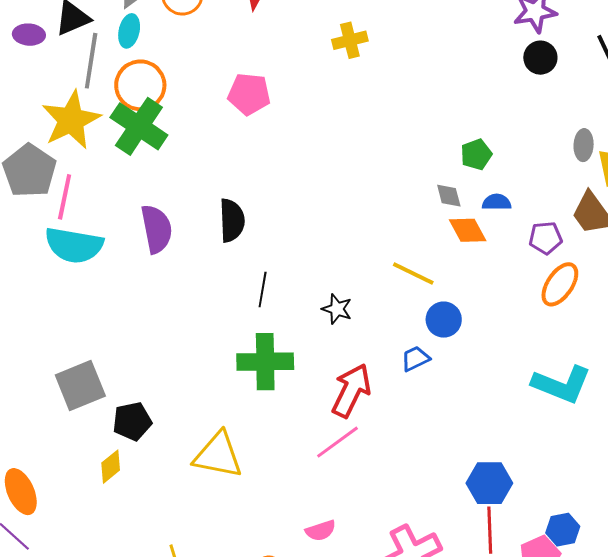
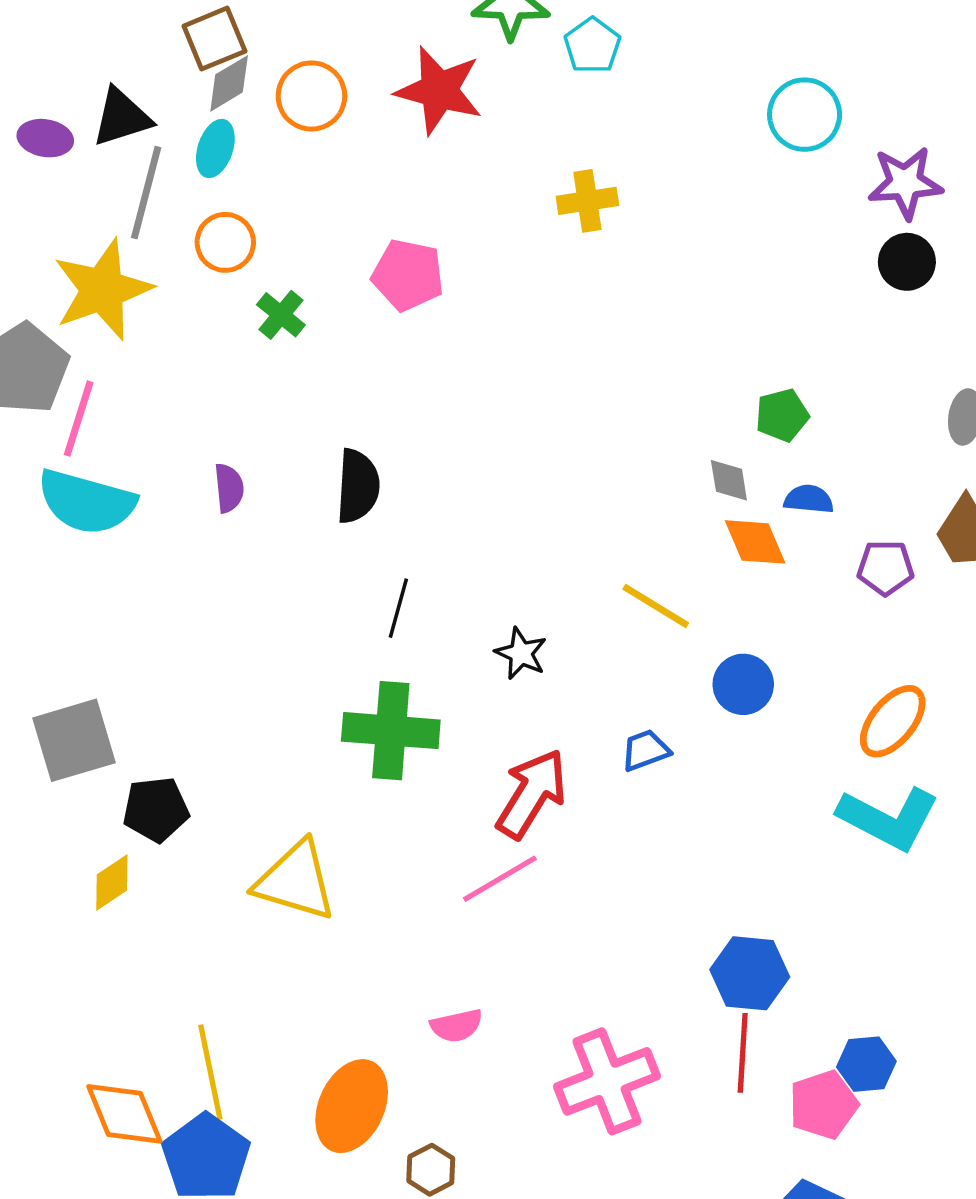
orange circle: (140, 85) -> (225, 242), size x0.7
green cross: (139, 126) -> (281, 315), moved, size x0.5
purple semicircle: (157, 229) -> (229, 488), size x0.6
orange ellipse: (560, 284) -> (893, 721), moved
blue circle: (444, 320) -> (743, 684), moved

